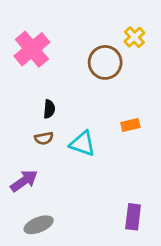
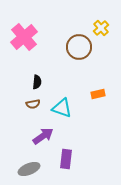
purple arrow: (24, 181) -> (43, 136), moved
purple rectangle: (133, 217) -> (66, 159), moved

